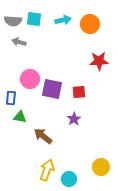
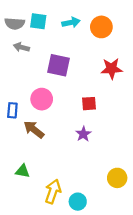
pink circle: (30, 79) -> (42, 99), moved
purple square: (52, 89) -> (59, 65), moved
green triangle: (20, 117) -> (23, 171), moved
brown arrow: (43, 136) -> (34, 129), moved
yellow circle: (101, 167) -> (117, 178), moved

